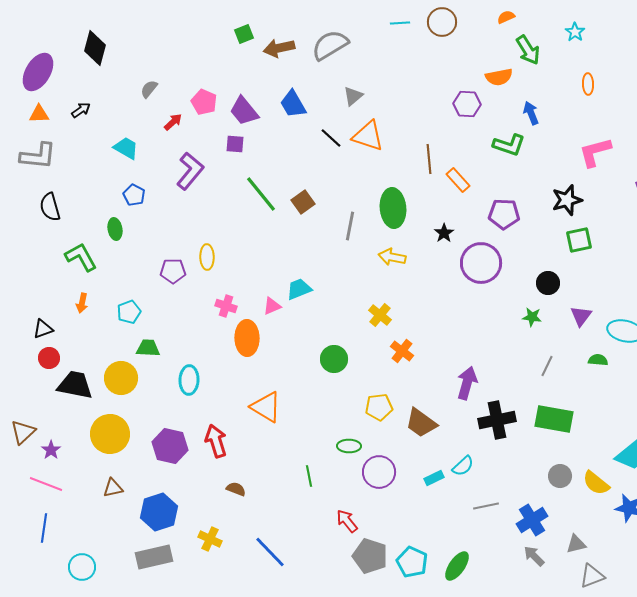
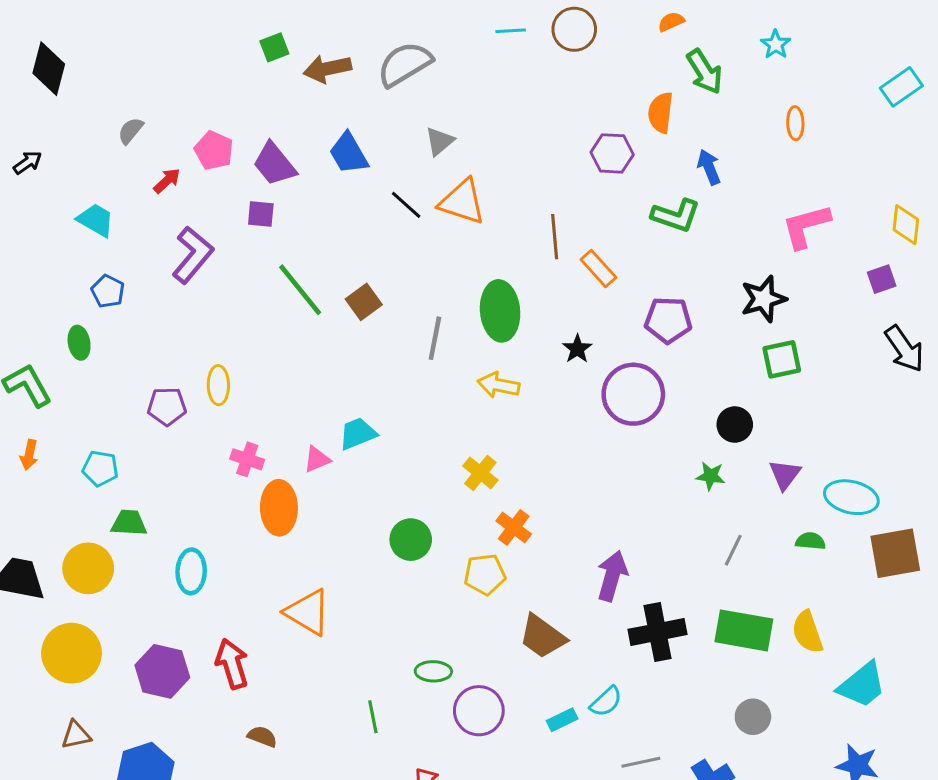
orange semicircle: (499, 77) -> (661, 113), turned 108
cyan pentagon: (129, 312) -> (100, 468), turned 30
yellow pentagon: (379, 407) -> (485, 574), moved
yellow semicircle: (596, 483) -> (807, 632), moved, turned 32

